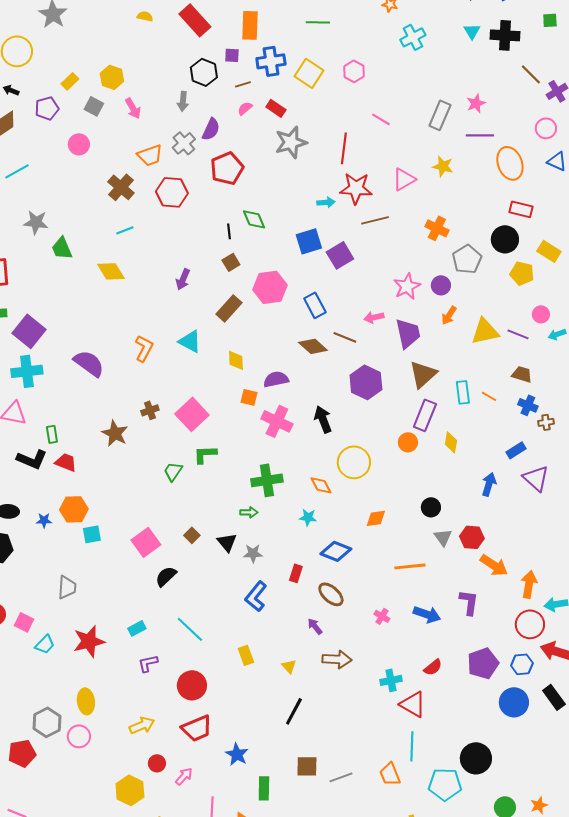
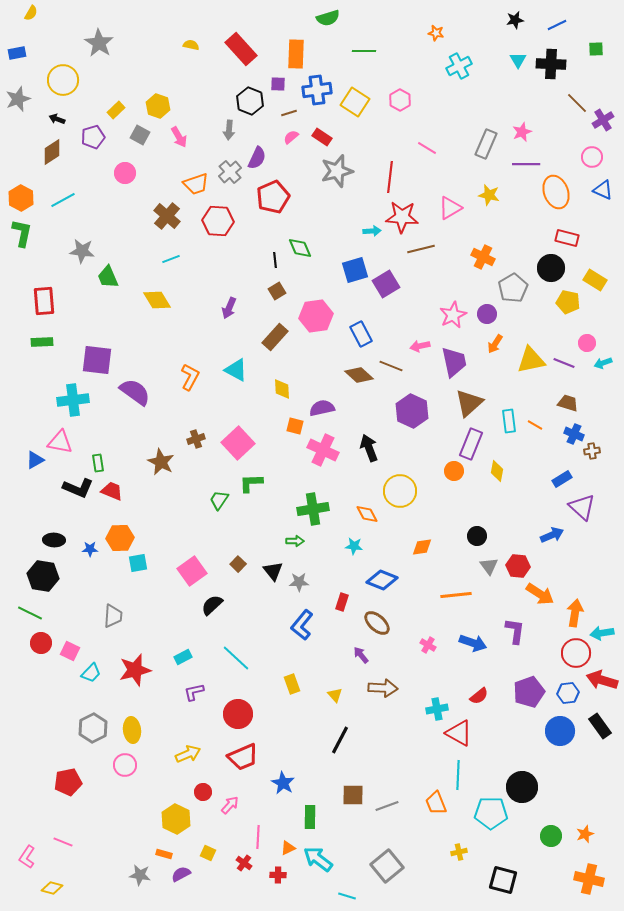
purple square: (29, 331) -> (97, 360), moved, turned -32
blue arrow: (489, 484) -> (552, 535), moved, turned 50
gray hexagon: (47, 722) -> (93, 728), moved

